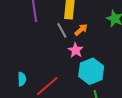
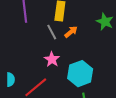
pink star: (76, 50) -> (52, 59), moved

